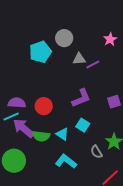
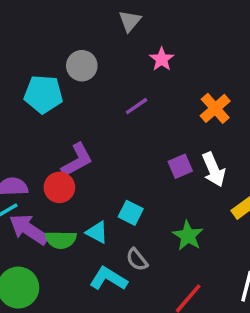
cyan pentagon: (40, 52) -> (43, 94), turned 30
gray triangle: (79, 59) -> (130, 21), moved, turned -40
purple L-shape: (81, 98) -> (77, 160), moved
gray semicircle: (96, 152) -> (137, 260), moved

